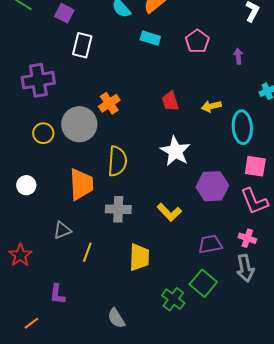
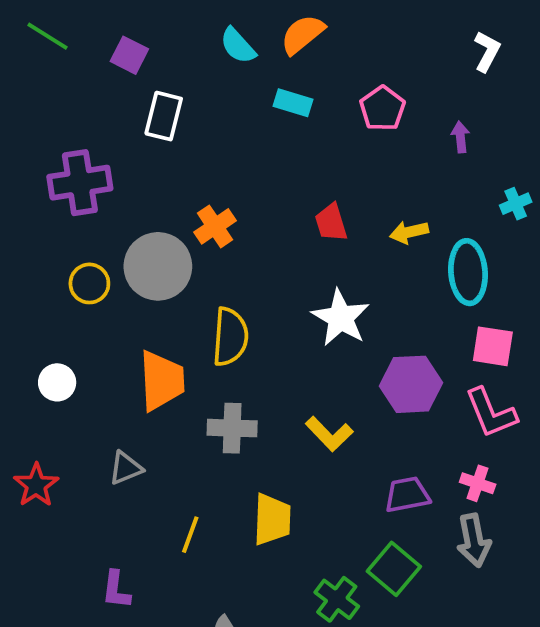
yellow line: (87, 252) -> (190, 535), moved
red star: (20, 255) -> (36, 485), moved

